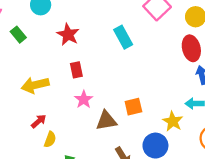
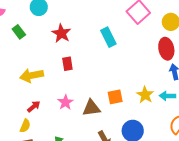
pink star: (84, 99) -> (65, 102), moved
yellow star: (173, 121) -> (145, 95), moved
yellow semicircle: (50, 139) -> (25, 126), moved

